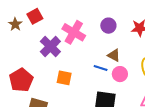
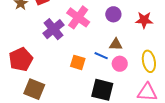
brown triangle: (114, 55) -> (116, 44), turned -32
orange square: (64, 78) -> (78, 62), moved

